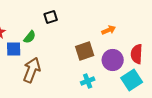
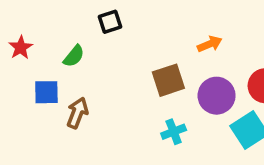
blue square: (14, 49) -> (46, 92), moved
brown arrow: (32, 70) -> (77, 113), size x0.7

